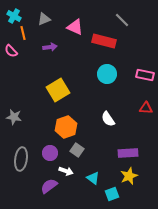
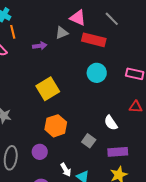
gray triangle: (44, 19) -> (62, 33), moved
pink triangle: (75, 27) -> (78, 18), moved
white semicircle: (108, 119) -> (111, 123), moved
gray square: (77, 150) -> (89, 141), moved
white arrow: (66, 171) -> (66, 170), moved, turned 40

